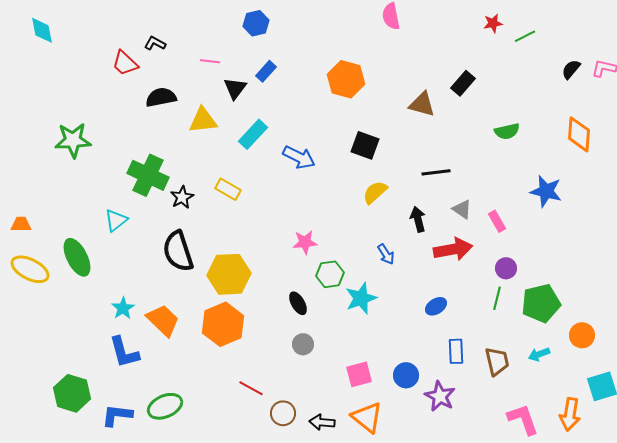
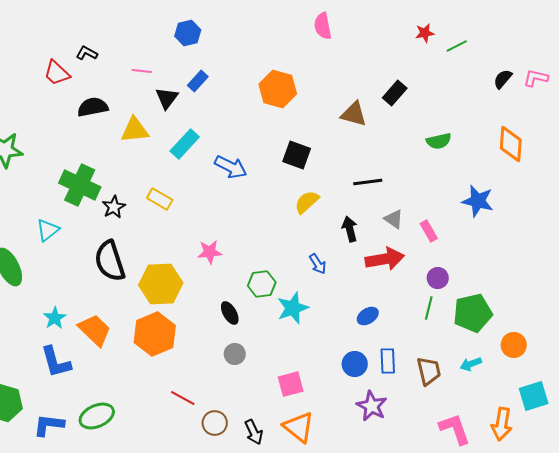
pink star: (305, 242) -> (210, 252), moved
blue circle: (406, 375) -> (355, 364), moved
black arrow: (322, 422) -> (254, 432), turned -120

